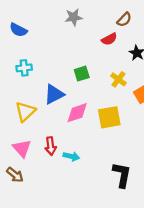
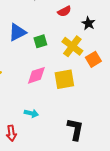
yellow cross: (118, 79) -> (72, 46), size x1.5
blue triangle: (54, 94) -> (17, 32), moved
red arrow: (51, 146) -> (11, 133), moved

